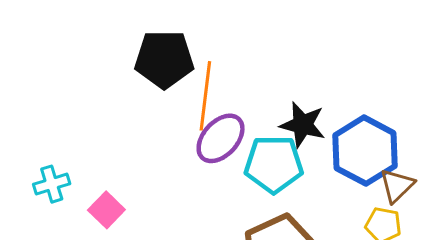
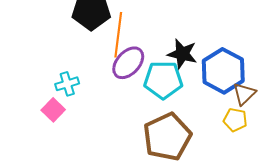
cyan cross: (52, 184) -> (67, 84), moved

